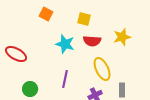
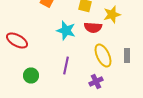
yellow star: (122, 37) -> (112, 14), moved
gray rectangle: (122, 90) -> (127, 56), moved

